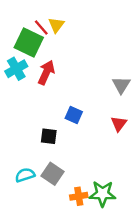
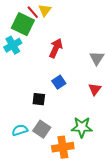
red arrow: (46, 72) -> (56, 48), moved
blue square: (74, 115) -> (59, 82), turned 32
green star: (102, 194) -> (82, 127), moved
orange cross: (79, 196) -> (63, 147), size x1.5

